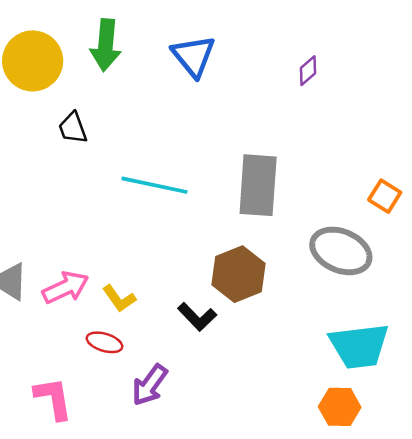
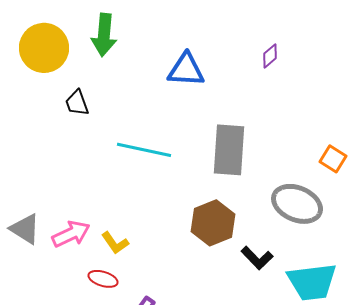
blue triangle: (193, 56) -> (186, 70), moved, turned -48
black L-shape: (197, 317) -> (257, 258), moved

